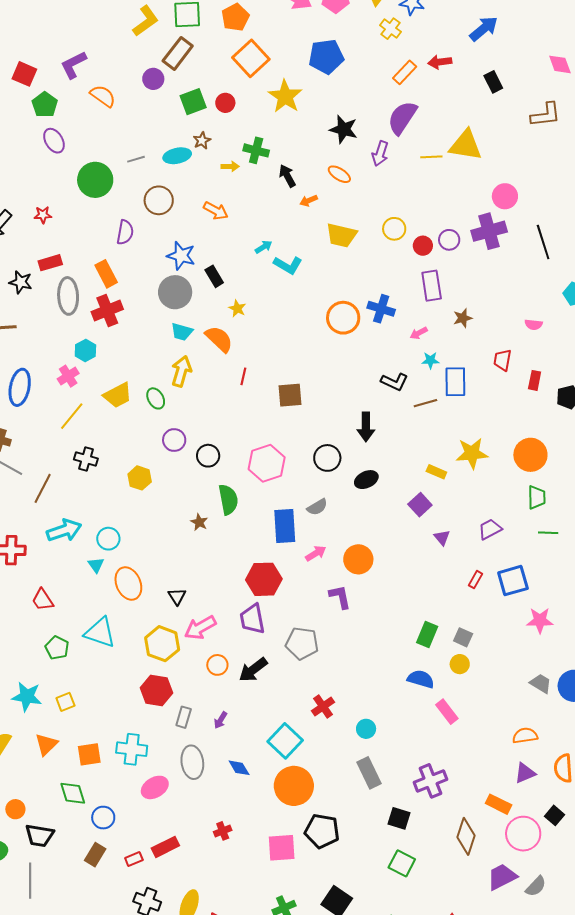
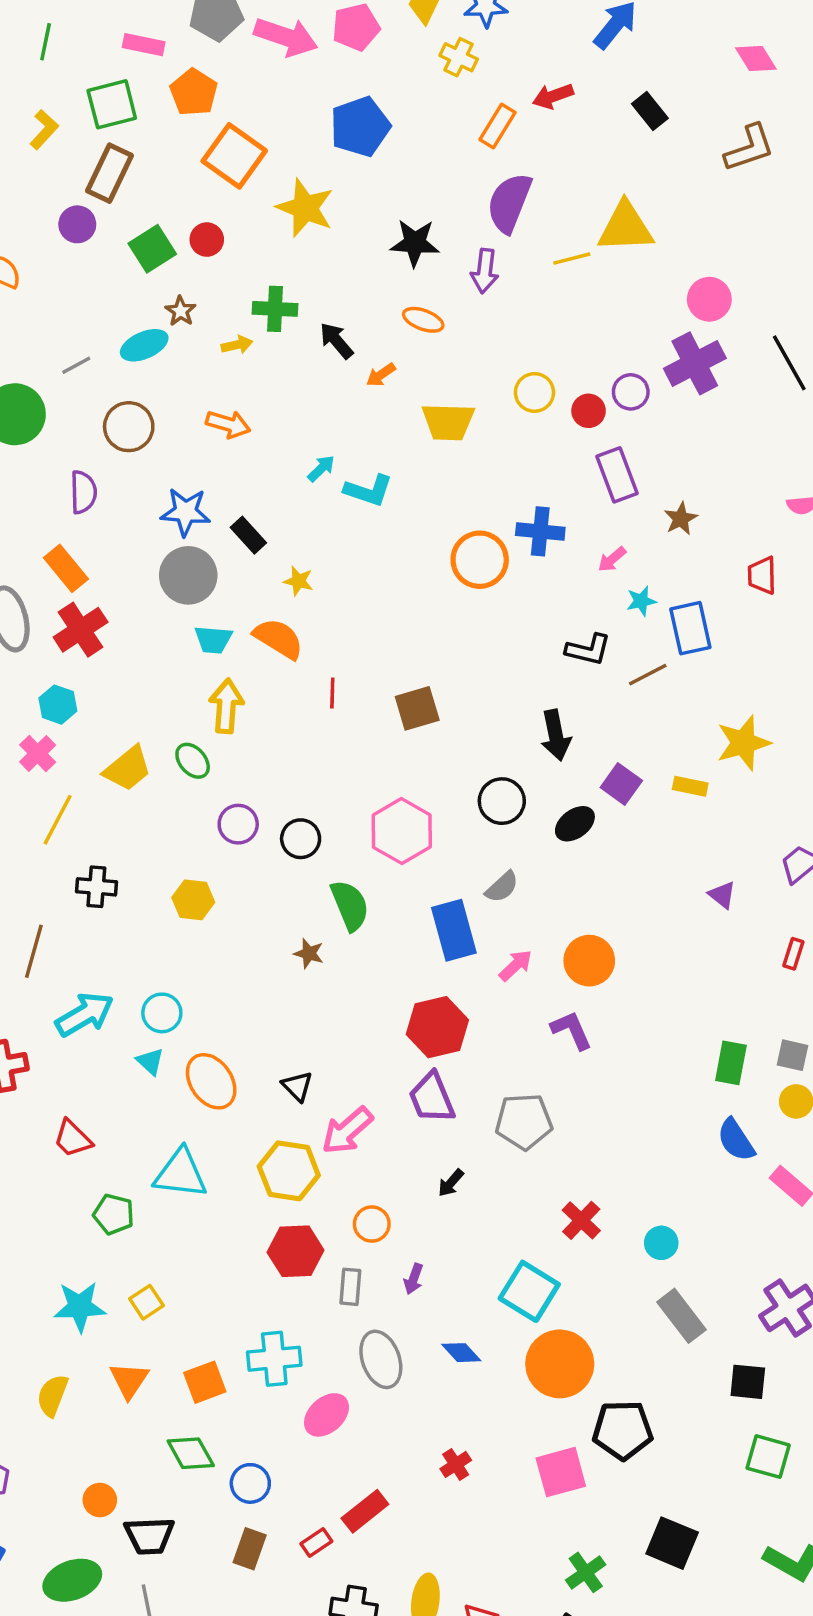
yellow L-shape: (146, 21) -> (44, 130), size x0.7
purple square: (420, 505) -> (621, 784), moved
orange circle: (217, 665) -> (372, 1224), moved
black arrow: (253, 670) -> (451, 1183), size x0.6
blue semicircle: (421, 679) -> (736, 1140), turned -128

